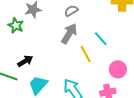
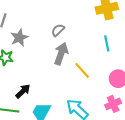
cyan line: (101, 39) -> (107, 43), moved, turned 42

